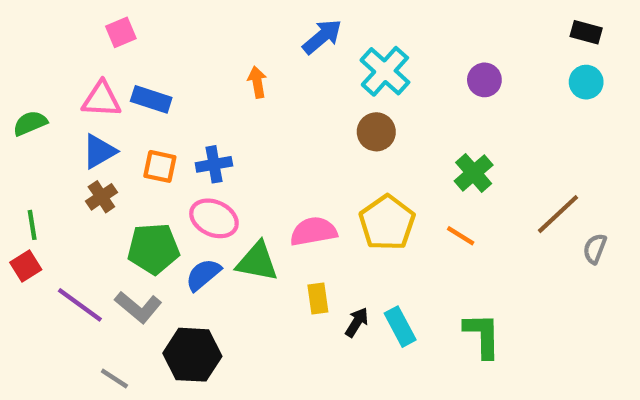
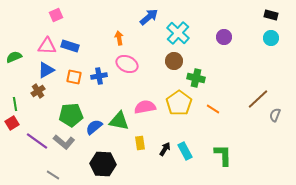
green cross: (474, 173) -> (196, 78), moved, turned -36
brown cross: (101, 197) -> (38, 91), moved
pink ellipse: (214, 218) -> (127, 64), moved
yellow rectangle: (318, 298) -> (140, 143), moved
black hexagon: (192, 355) -> (103, 164), moved

